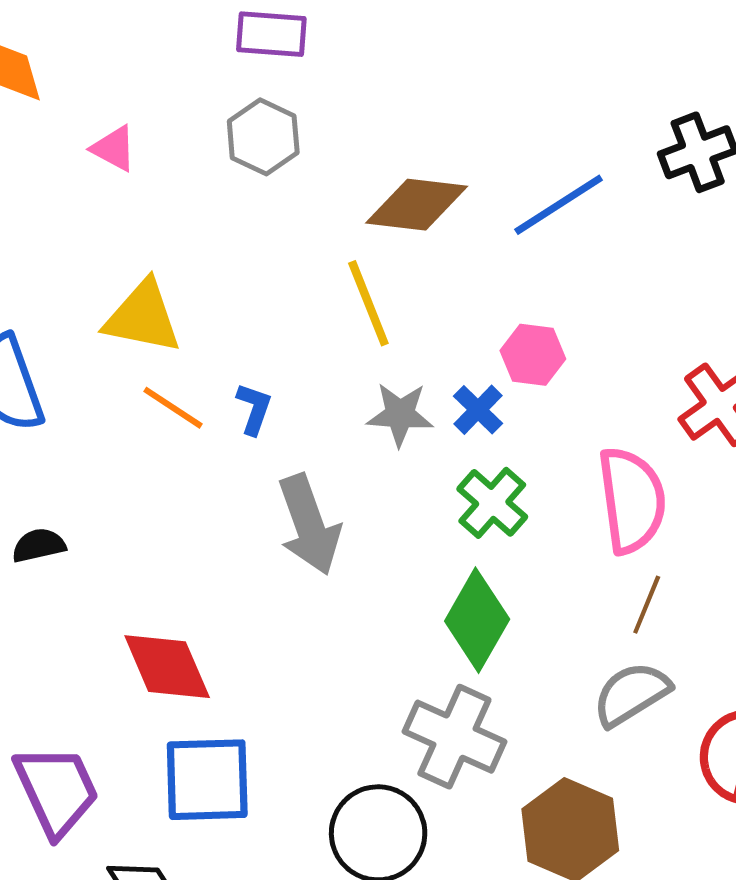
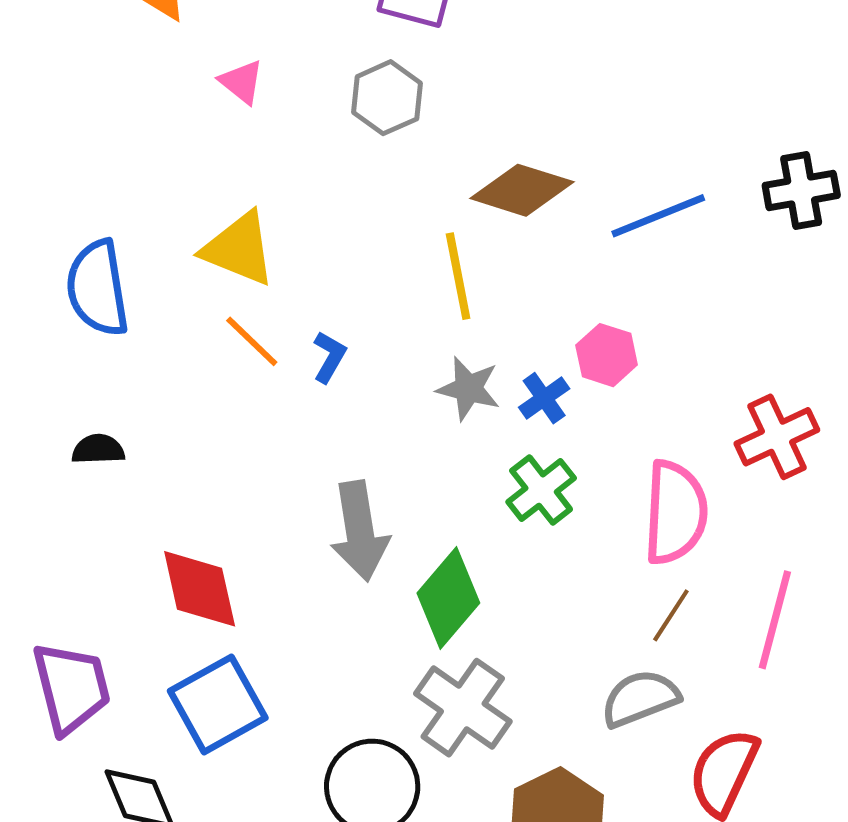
gray arrow: (309, 525) -> (360, 531), moved
green diamond: (477, 620) -> (448, 598), moved
blue square: (207, 780) -> (218, 704), turned -38

